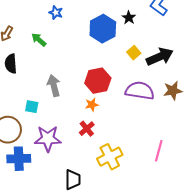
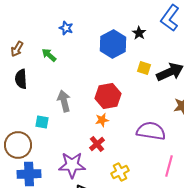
yellow square: (134, 53) -> (144, 68), turned -32
purple semicircle: (140, 91) -> (151, 131), moved
purple star: (48, 139) -> (72, 165), moved
yellow cross: (110, 157) -> (120, 172), size x0.7

